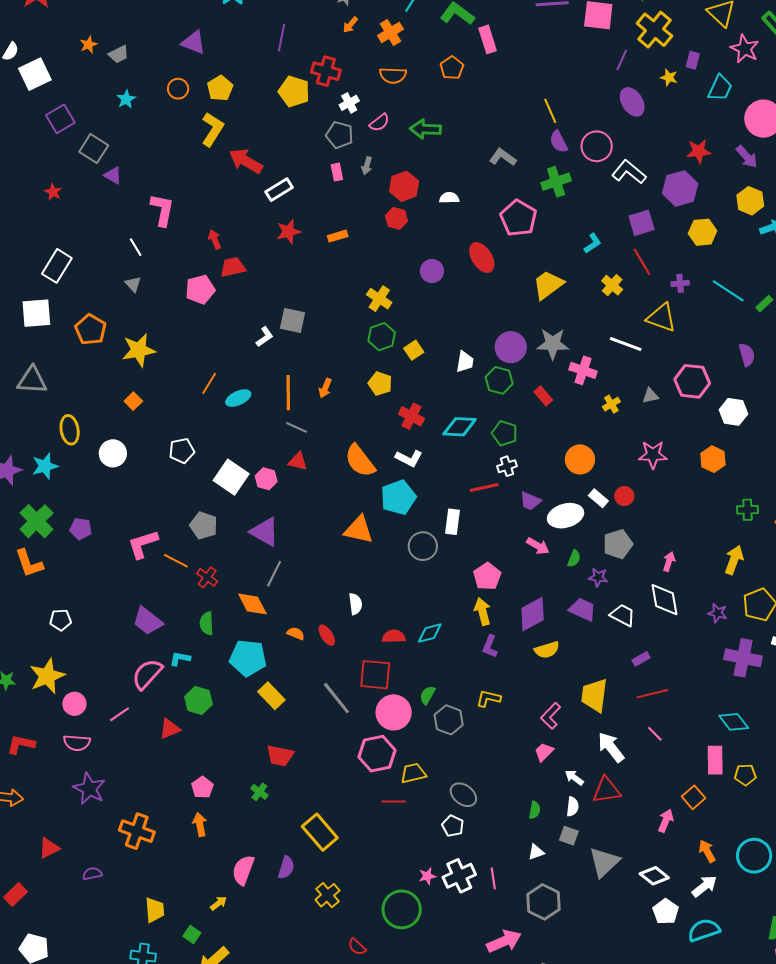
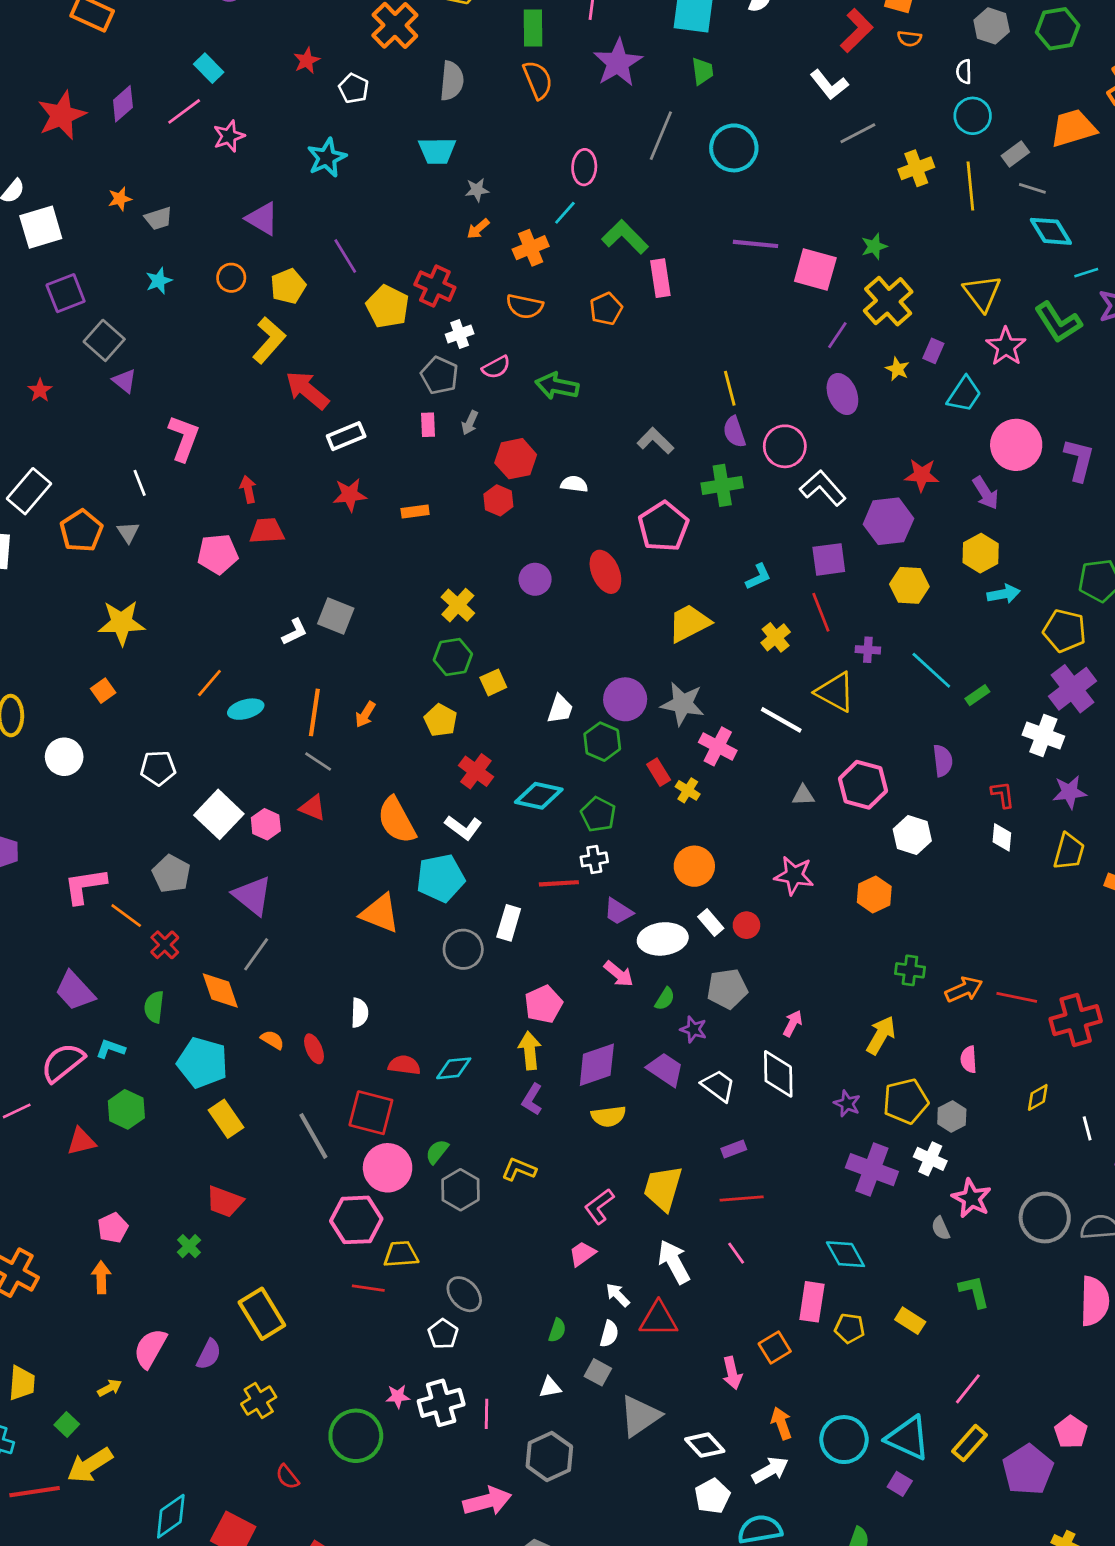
purple line: (282, 38) -> (345, 256), moved, turned -52
orange pentagon: (91, 330) -> (81, 531), moved
yellow cross: (611, 404) -> (688, 790), moved, turned -36
pink arrow: (666, 821) -> (732, 1373), turned 135

